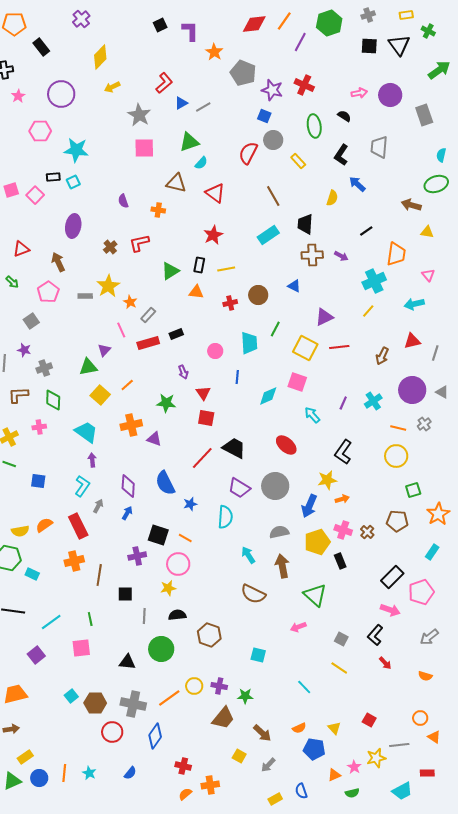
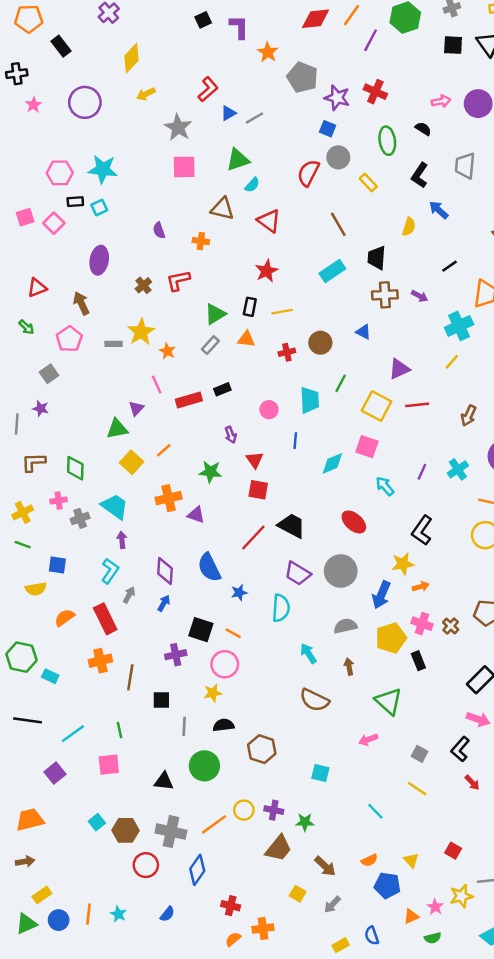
pink hexagon: (40, 131) -> (60, 173), moved
gray rectangle: (148, 315) -> (210, 345), moved
gray cross: (44, 368) -> (80, 518), moved
yellow semicircle: (20, 531) -> (36, 589), moved
brown arrow: (282, 566) -> (349, 667), size x0.6

